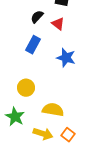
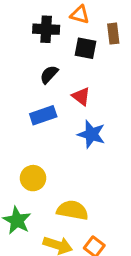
red triangle: (58, 24) -> (81, 96), moved
blue rectangle: (33, 45) -> (43, 115), turned 42

